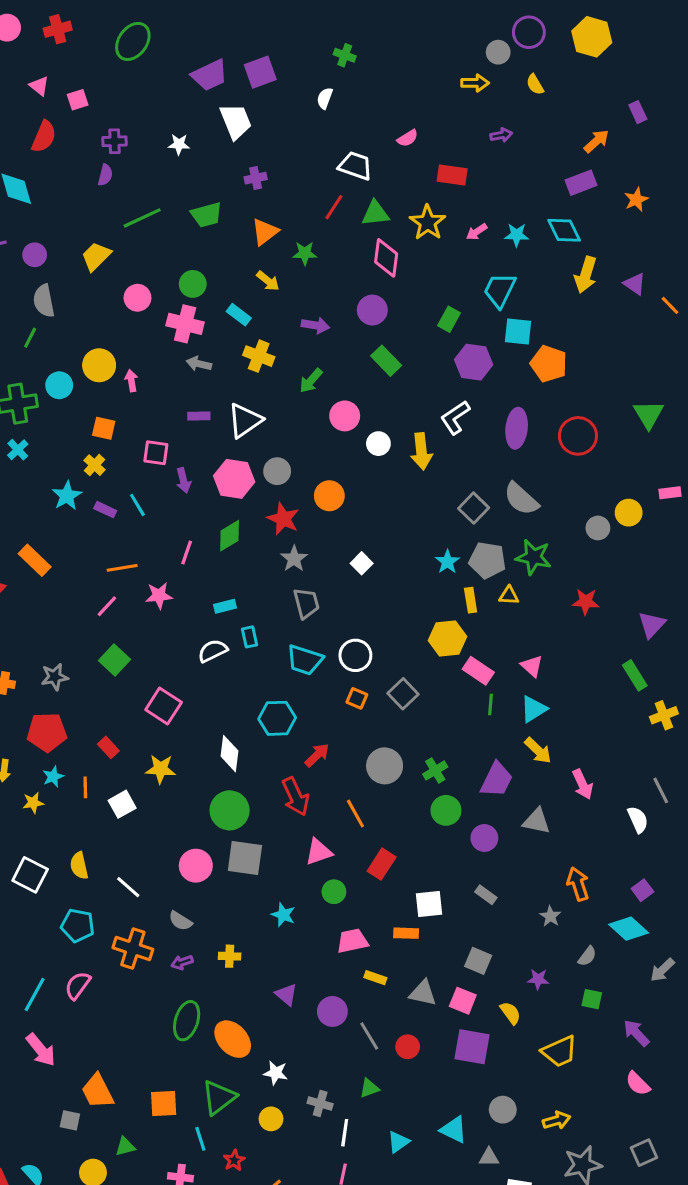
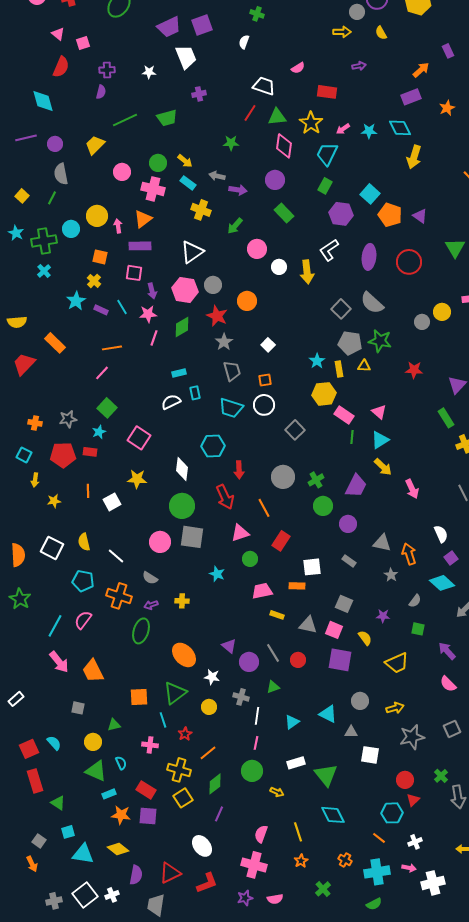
orange triangle: (265, 232) -> (143, 219), moved
yellow arrow: (268, 281) -> (185, 161), moved
purple triangle: (635, 284) -> (420, 216), moved
cyan trapezoid: (500, 290) -> (327, 154), moved
cyan square: (518, 332) -> (370, 194), turned 36
gray arrow: (199, 364) -> (217, 176), moved
purple rectangle: (199, 416) -> (140, 246), moved, size x1.5
cyan star: (448, 562) -> (317, 361), moved
pink star: (159, 596) -> (148, 314), moved
orange square: (357, 698) -> (265, 380), moved, turned -32
red rectangle: (108, 747) -> (90, 452), moved, turned -40
red arrow: (317, 755) -> (239, 470), turned 132
cyan star: (53, 777) -> (99, 432), moved
white semicircle: (638, 820) -> (441, 534), moved
gray triangle: (537, 821) -> (382, 543), moved
purple triangle: (286, 995) -> (229, 646), moved
purple circle: (332, 1011) -> (249, 662), moved
green ellipse: (187, 1021) -> (141, 631), moved
orange trapezoid: (98, 1091) -> (93, 671), moved

